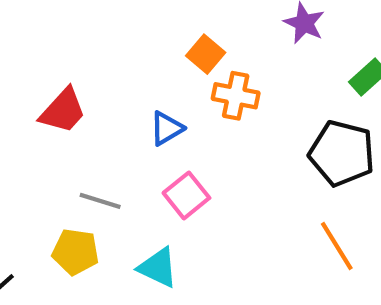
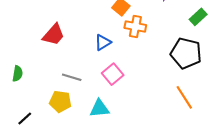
cyan triangle: (158, 268) -> (99, 108), turned -30

